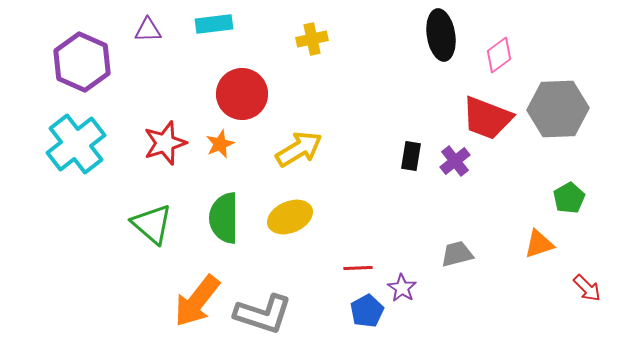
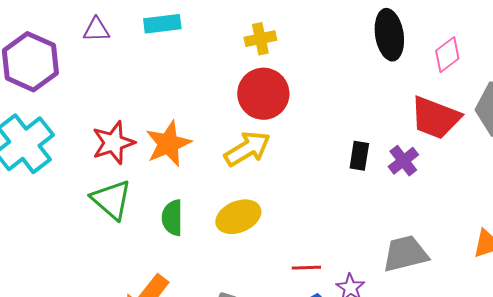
red circle: (242, 94) -> (263, 94), moved
orange star: (220, 144) -> (168, 144), size x1.6
green semicircle: (224, 218) -> (172, 218), size x0.7
green triangle: (152, 224) -> (111, 200), moved
gray trapezoid: (457, 254) -> (405, 254), size x1.4

